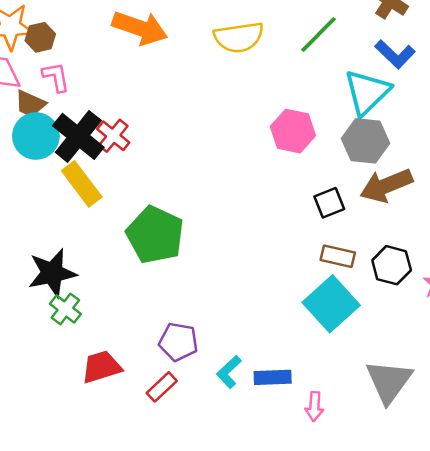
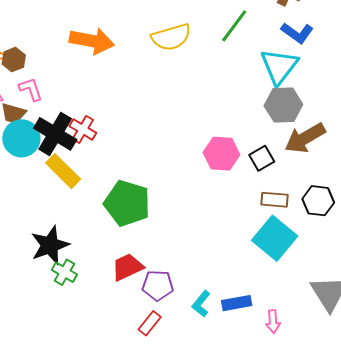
pink hexagon: (293, 131) -> (221, 154), moved
red trapezoid: (101, 367) -> (127, 267), moved

